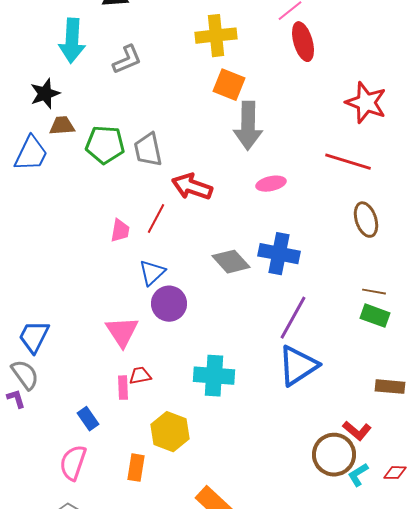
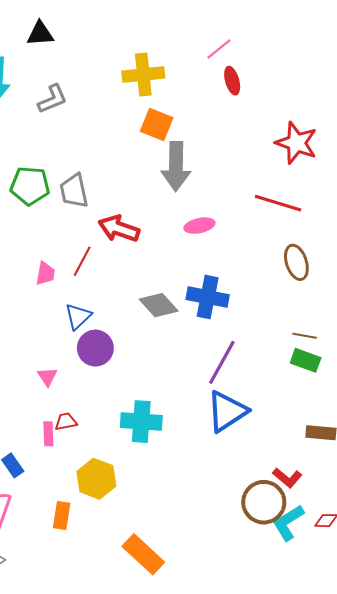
red ellipse: (303, 42) -> (232, 81), size x0.7
pink triangle: (122, 332) -> (47, 377), size x0.6
cyan L-shape: (358, 475) -> (288, 523), size x1.5

